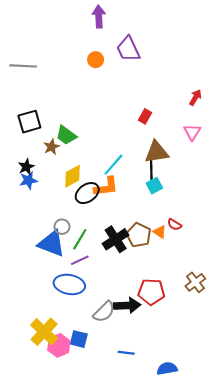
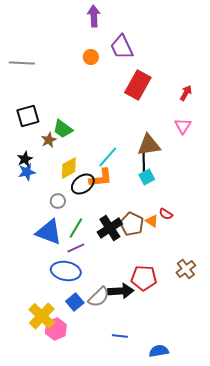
red rectangle: (145, 116) -> (138, 85), moved, size x2.0
gray circle: (62, 227) -> (58, 201), moved
blue square: (79, 339) -> (75, 302), moved, turned 36

